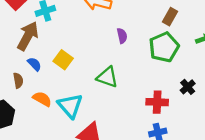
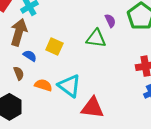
purple semicircle: (122, 36) -> (110, 21), moved
green triangle: (107, 77) -> (96, 38), moved

